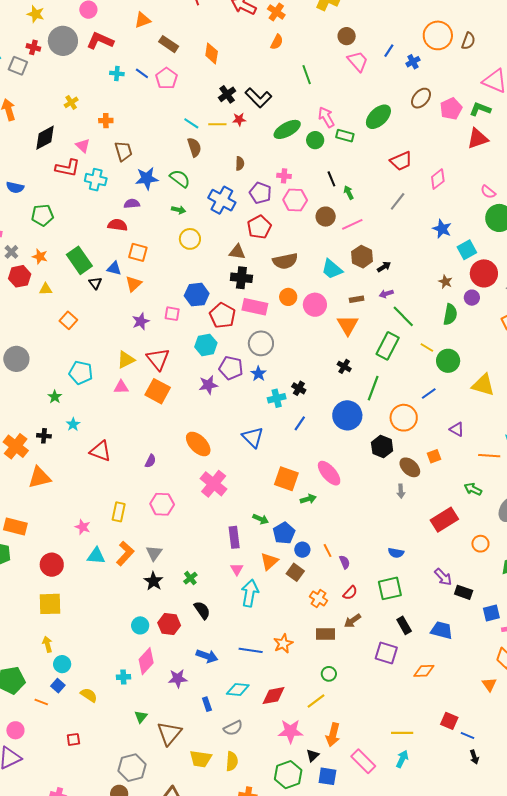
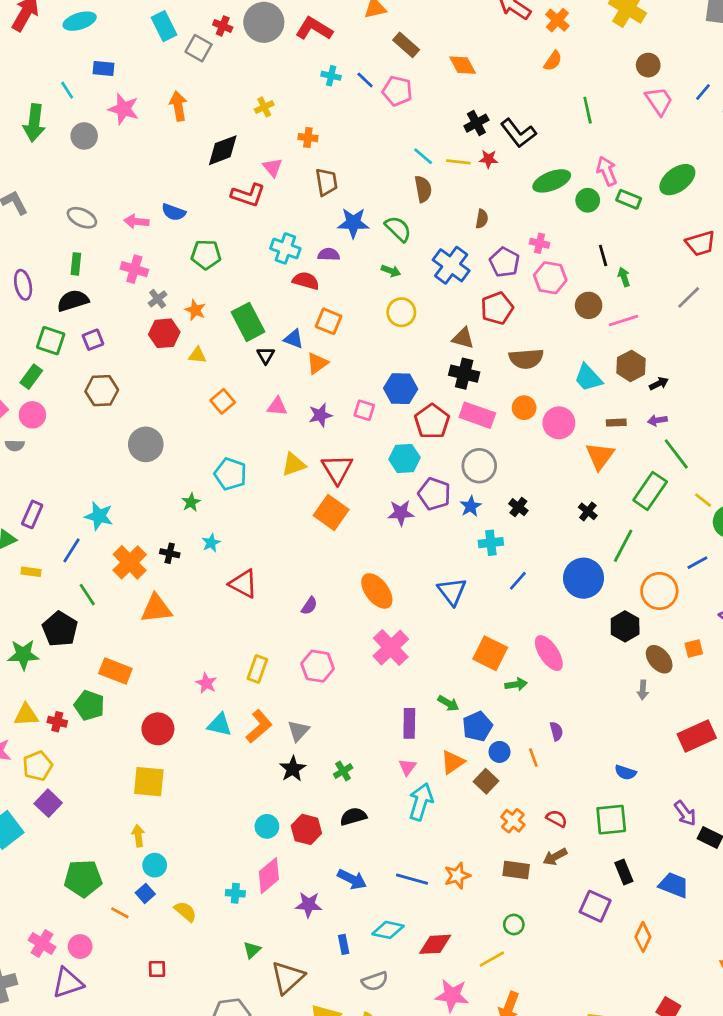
orange diamond: (212, 53) -> (463, 65), turned -45
pink pentagon: (166, 78) -> (397, 91), turned -30
cyan cross: (96, 180) -> (285, 248), moved
pink triangle: (121, 387) -> (277, 406), moved
black cross: (299, 388) -> (518, 507), moved
purple semicircle: (345, 562) -> (556, 731), moved
red semicircle: (350, 593) -> (557, 819), turned -112
black semicircle: (202, 610) -> (353, 817), turned -78
orange diamond: (424, 671) -> (643, 937), turned -70

